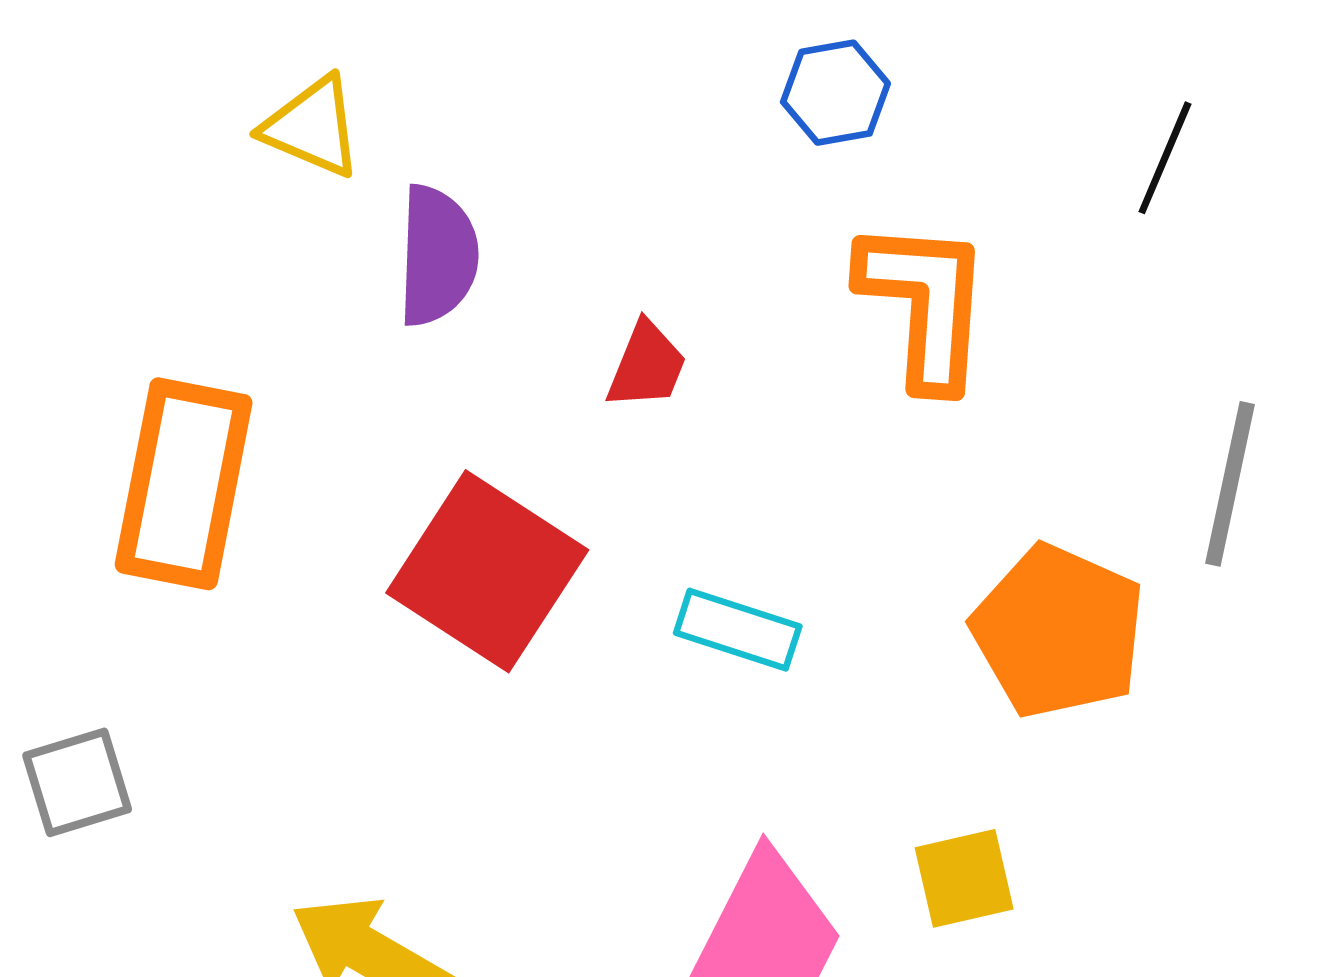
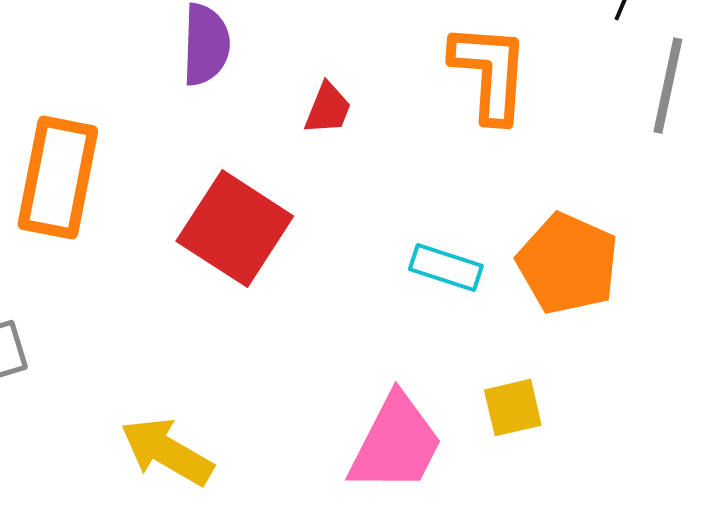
gray line: (1230, 484) -> (668, 86), moved
cyan rectangle: (738, 630) -> (446, 268), moved

